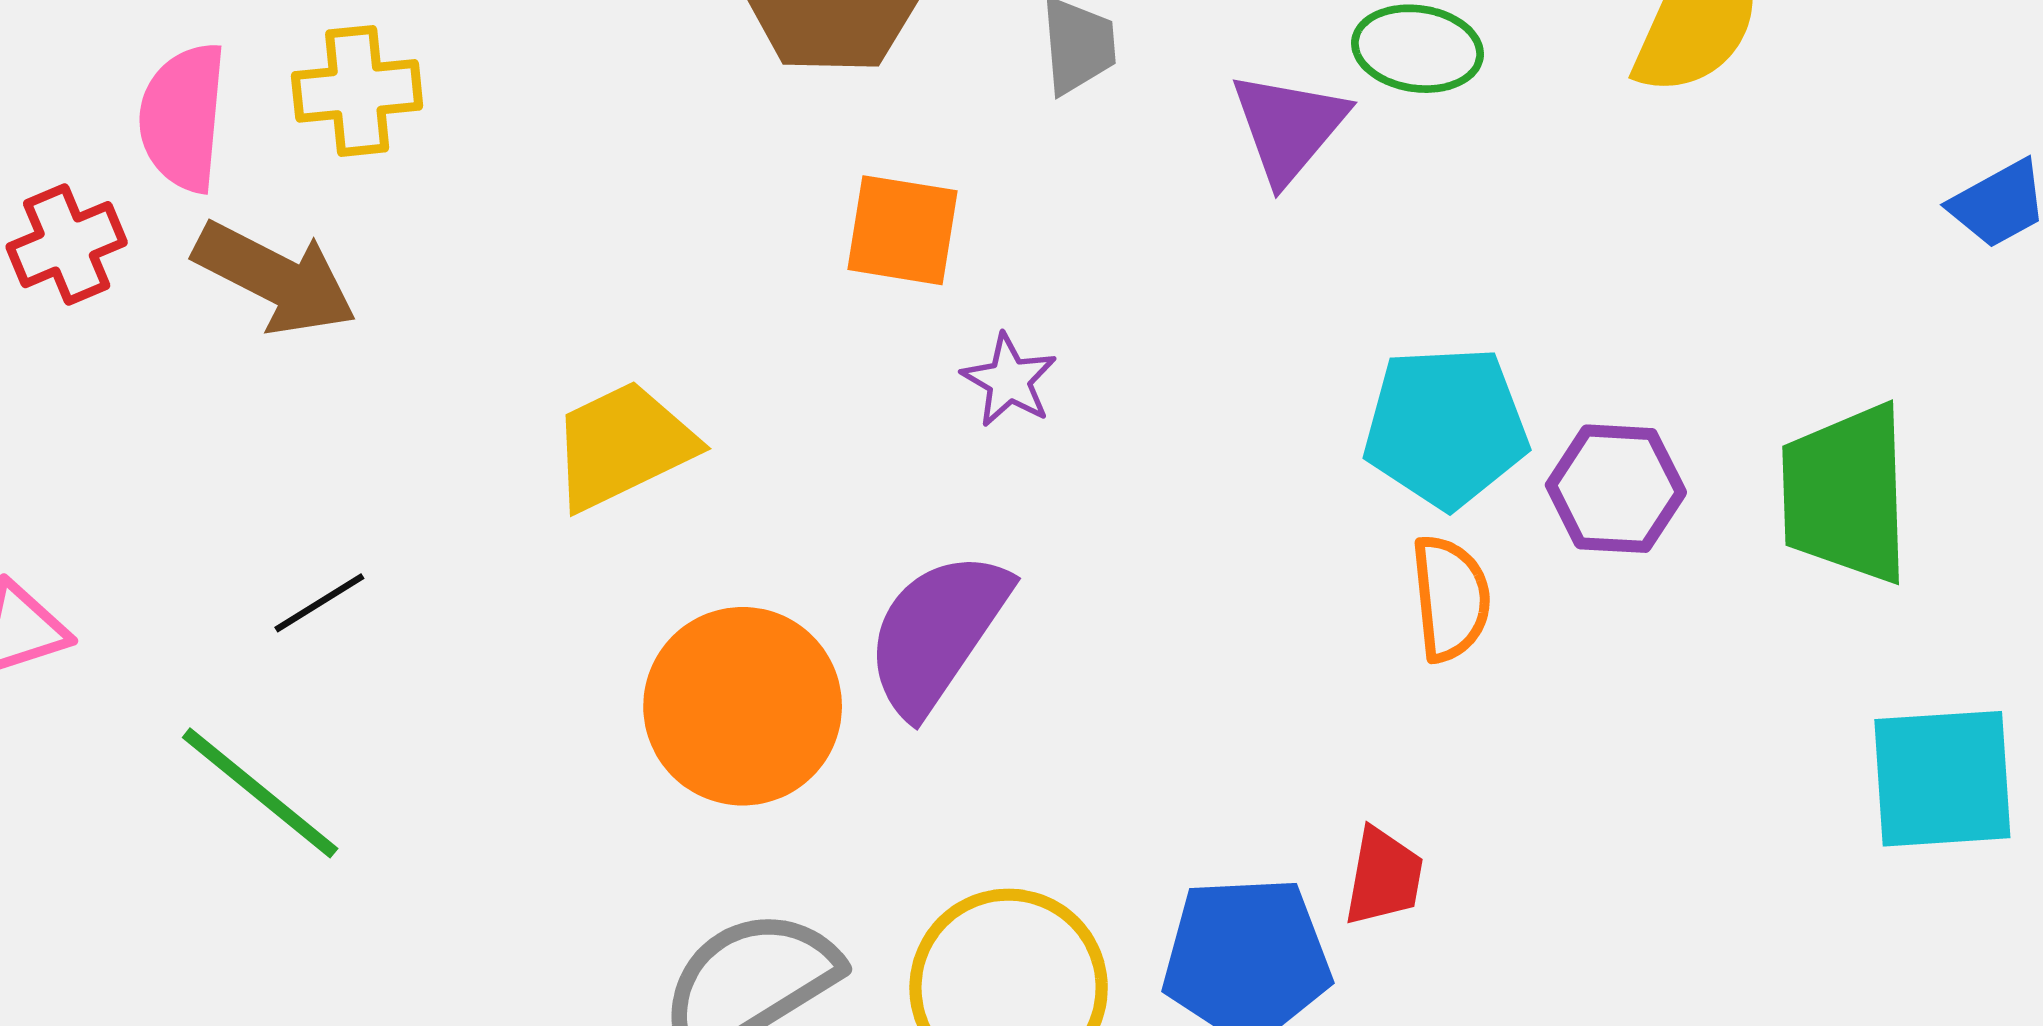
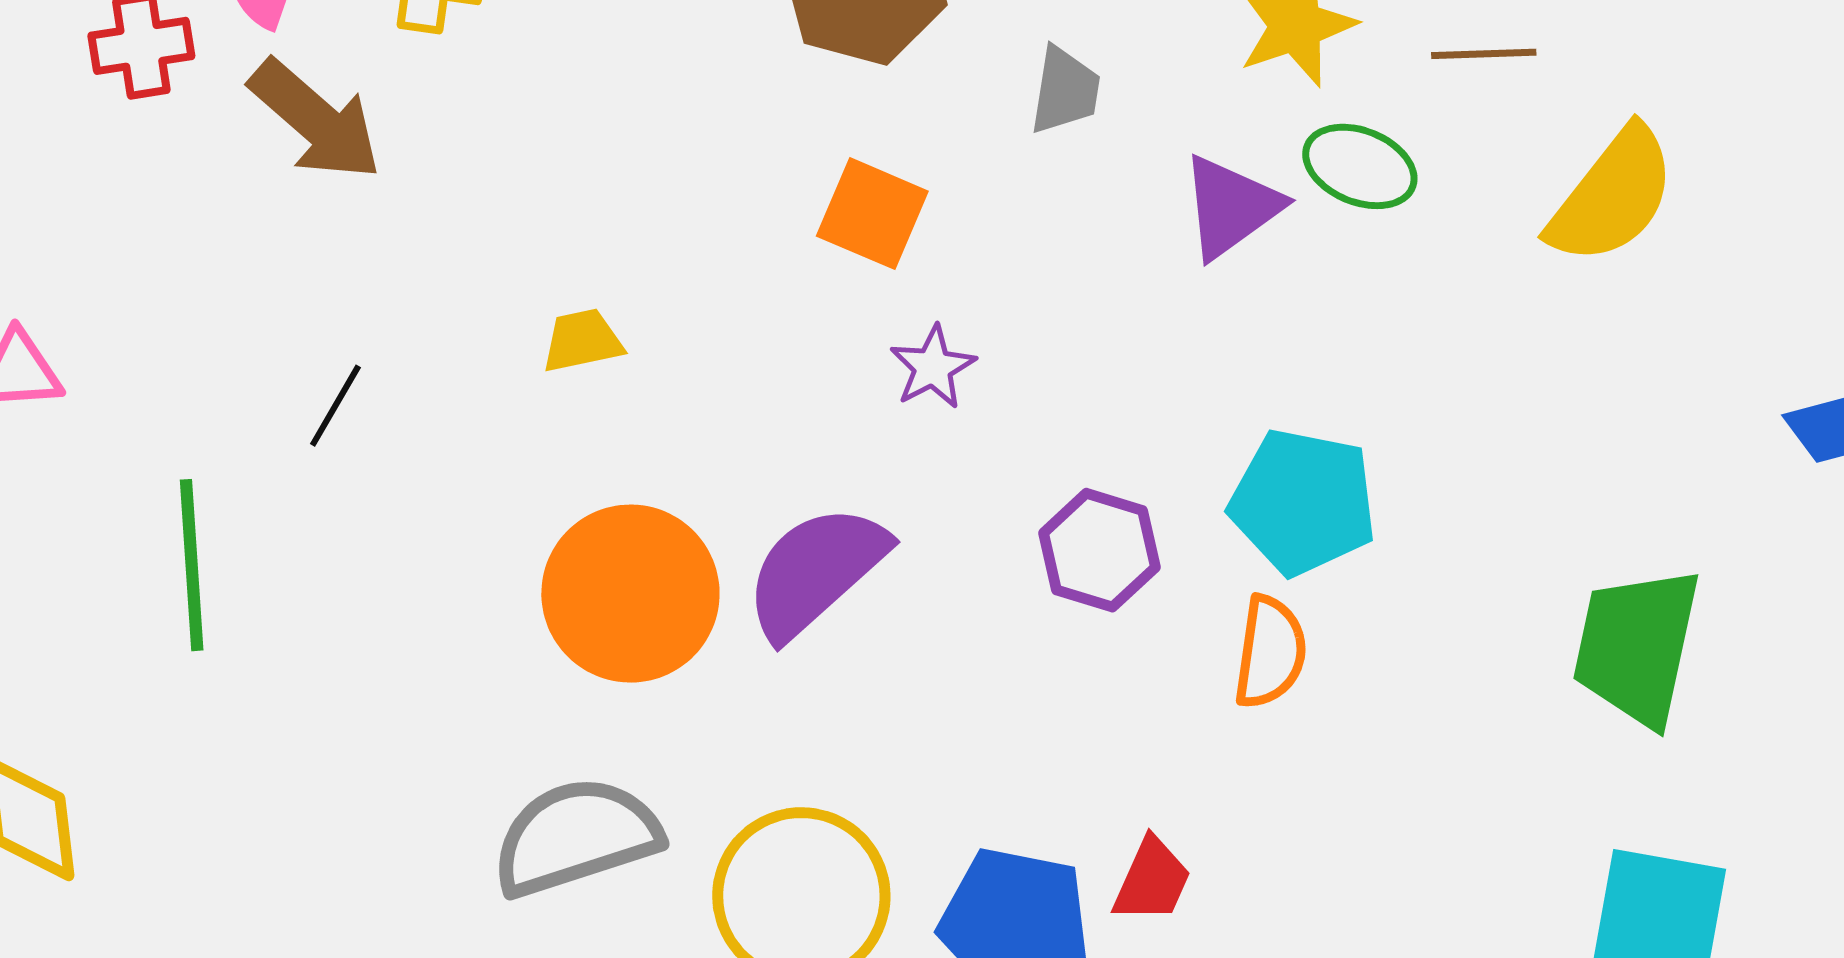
yellow trapezoid: (623, 445) -> (582, 341), size x0.6
purple hexagon: (1616, 489) -> (1099, 550), moved
black line: (319, 603) -> (335, 406), moved, turned -42
green line: (260, 793) -> (192, 565), turned 33

